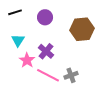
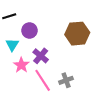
purple circle: (45, 17) -> (29, 30), moved
pink line: (48, 75) -> (43, 80), turned 30

